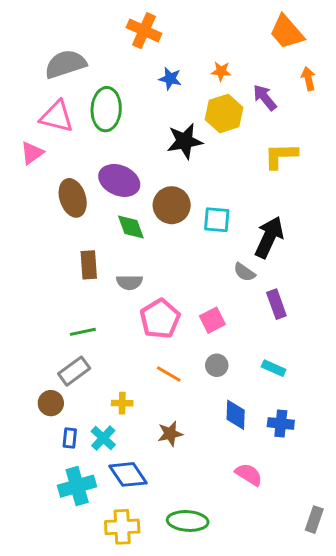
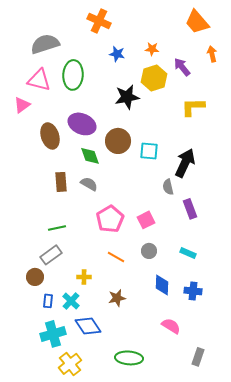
gray semicircle: (244, 272) -> (168, 187), turned 42
gray semicircle: (129, 282) -> (89, 184), moved, turned -150
gray rectangle: (314, 520) -> (198, 357), moved
yellow cross: (122, 527) -> (70, 364), moved, turned -35

